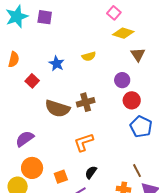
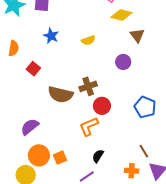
blue star: (57, 64) -> (51, 36), moved
red circle: (132, 100) -> (102, 106), moved
orange square: (61, 177) -> (60, 158), moved

